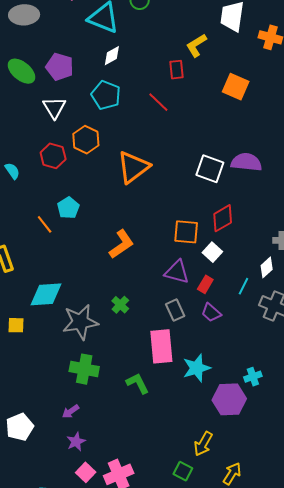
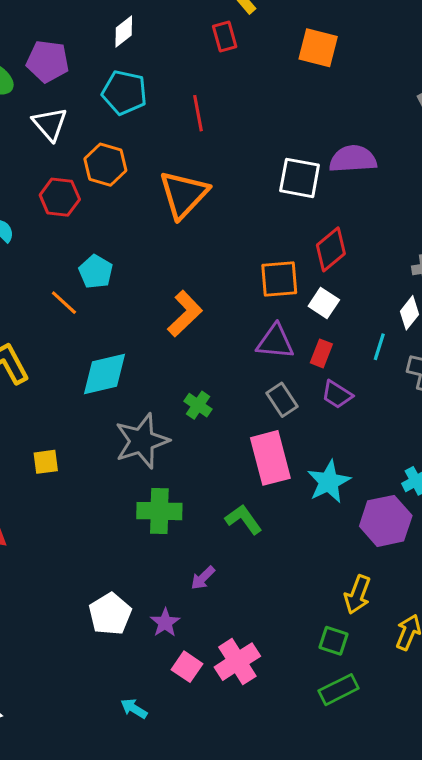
red line: (158, 102) -> (198, 113), moved, turned 45
cyan diamond: (46, 294) -> (104, 374), moved
purple arrow: (71, 411) -> (203, 578), moved
white pentagon: (20, 427) -> (110, 614), moved

